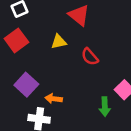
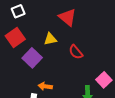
purple square: (26, 85) -> (32, 58), moved

